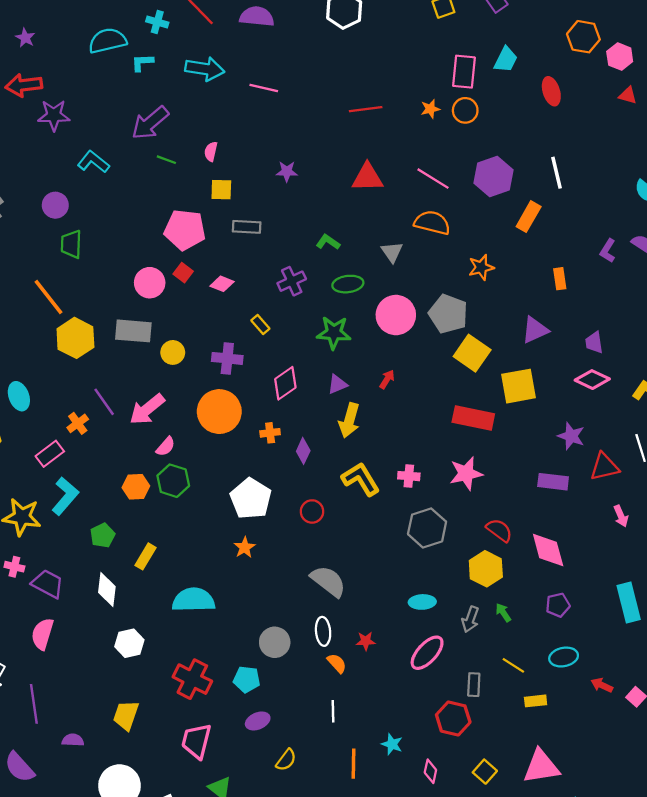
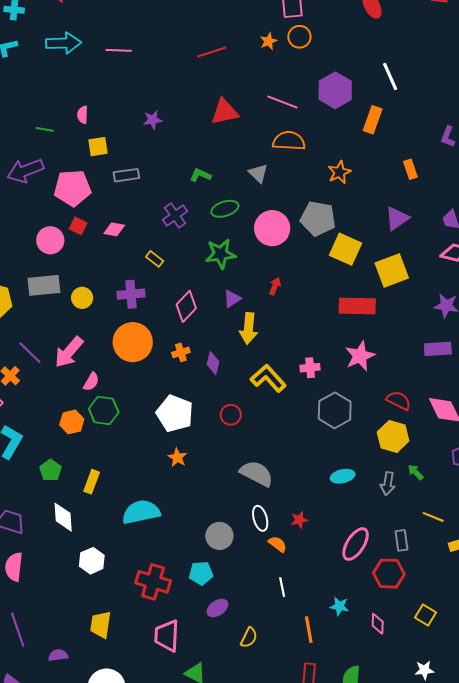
purple arrow: (150, 123) -> (25, 171), moved, turned 30
pink ellipse: (427, 653) -> (356, 544), moved

